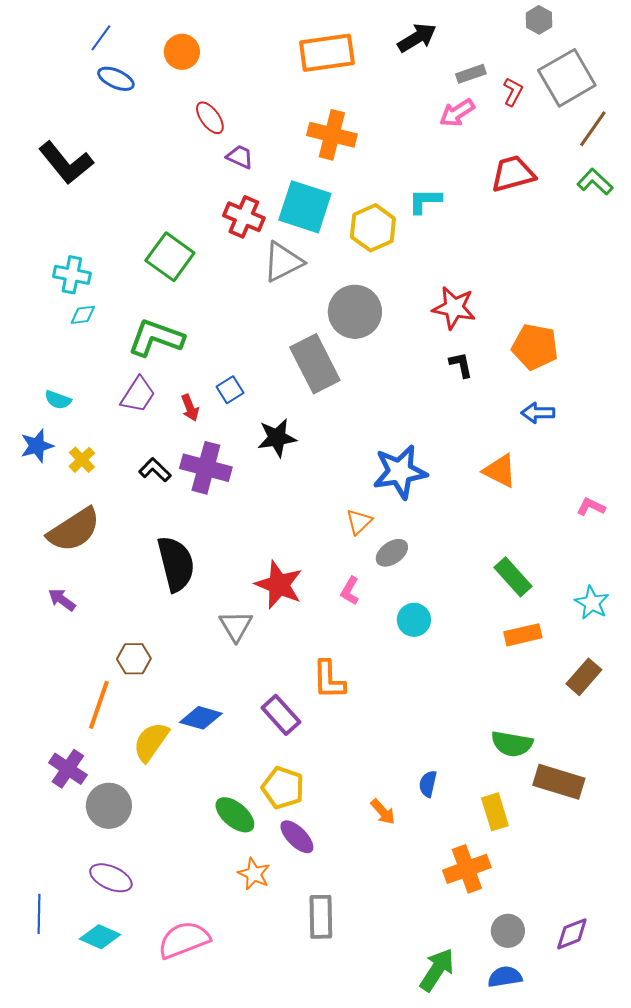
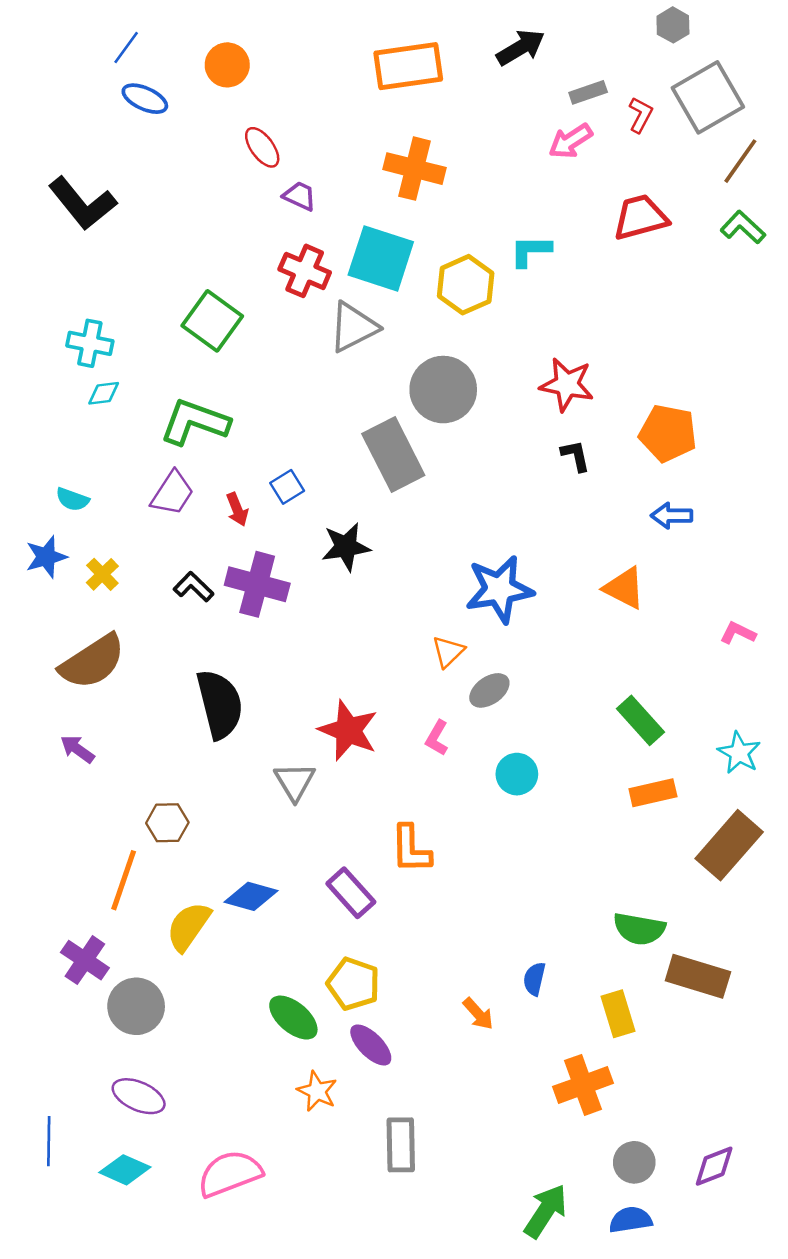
brown rectangle: (584, 677) -> (729, 845), size x1.5

